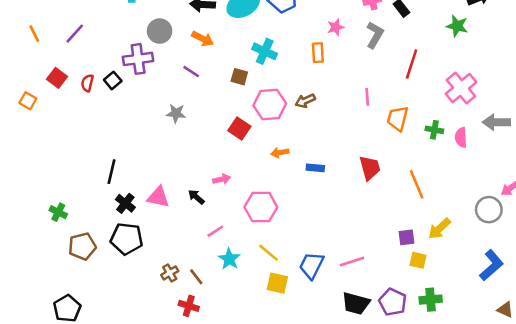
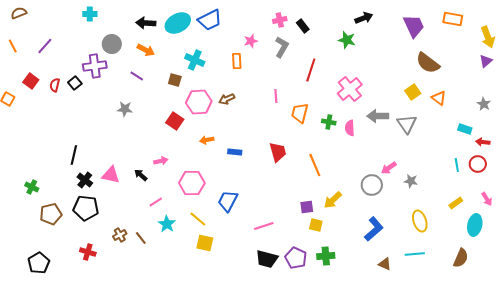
blue trapezoid: (312, 265) -> (228, 201), moved
red cross: (189, 306) -> (88, 252), moved

